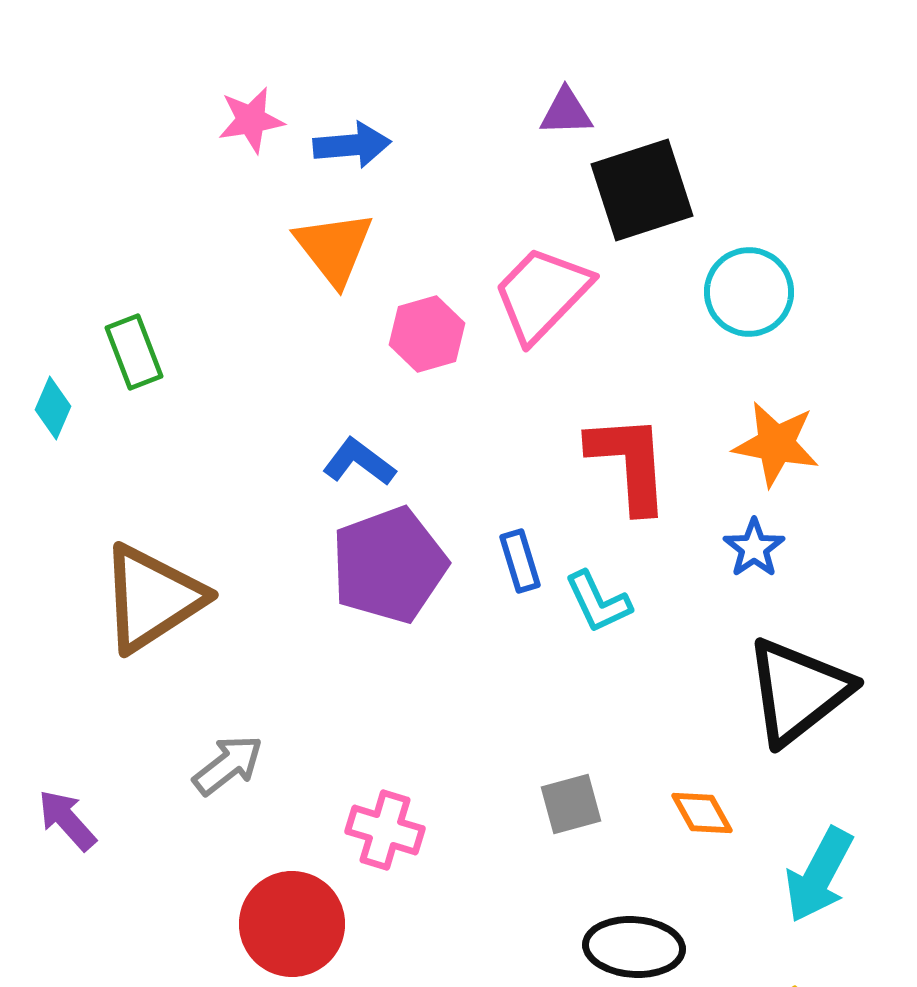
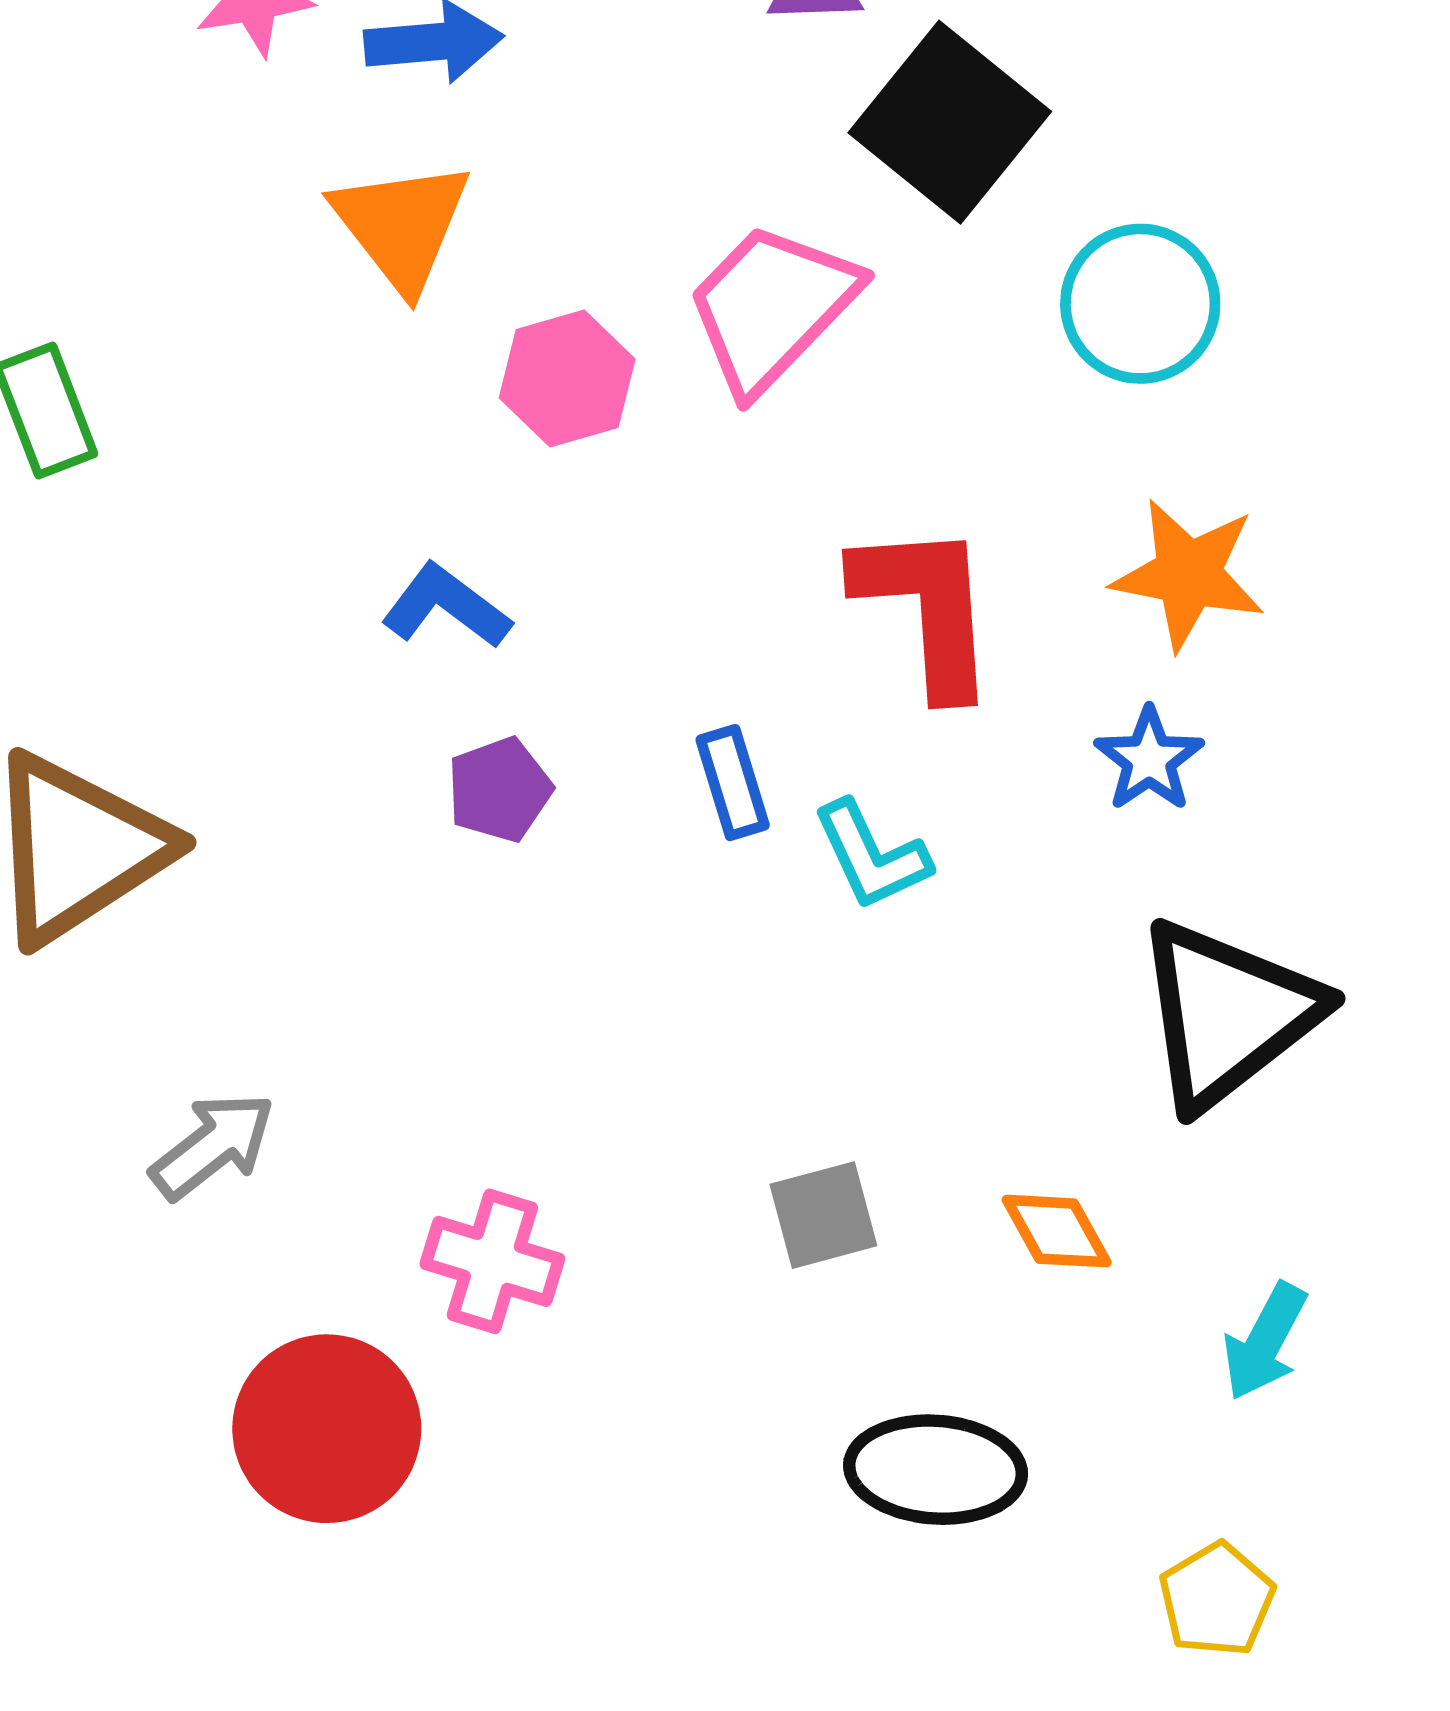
black square: (642, 190) -> (950, 122), turned -33
purple pentagon: (389, 565) -> (499, 790), size x0.5
cyan arrow: (819, 875) -> (1265, 1341), size x0.7

